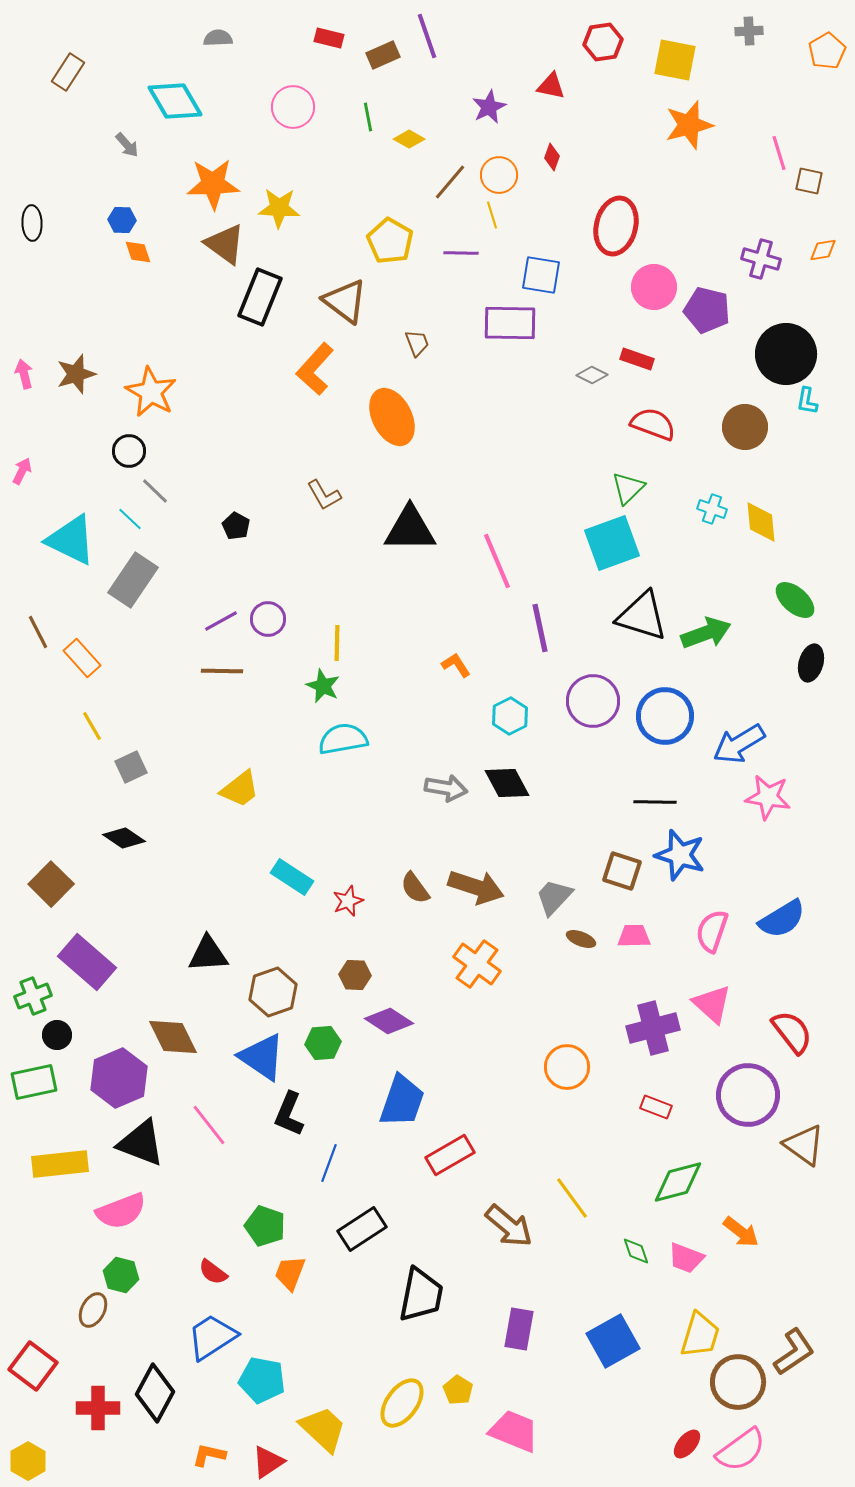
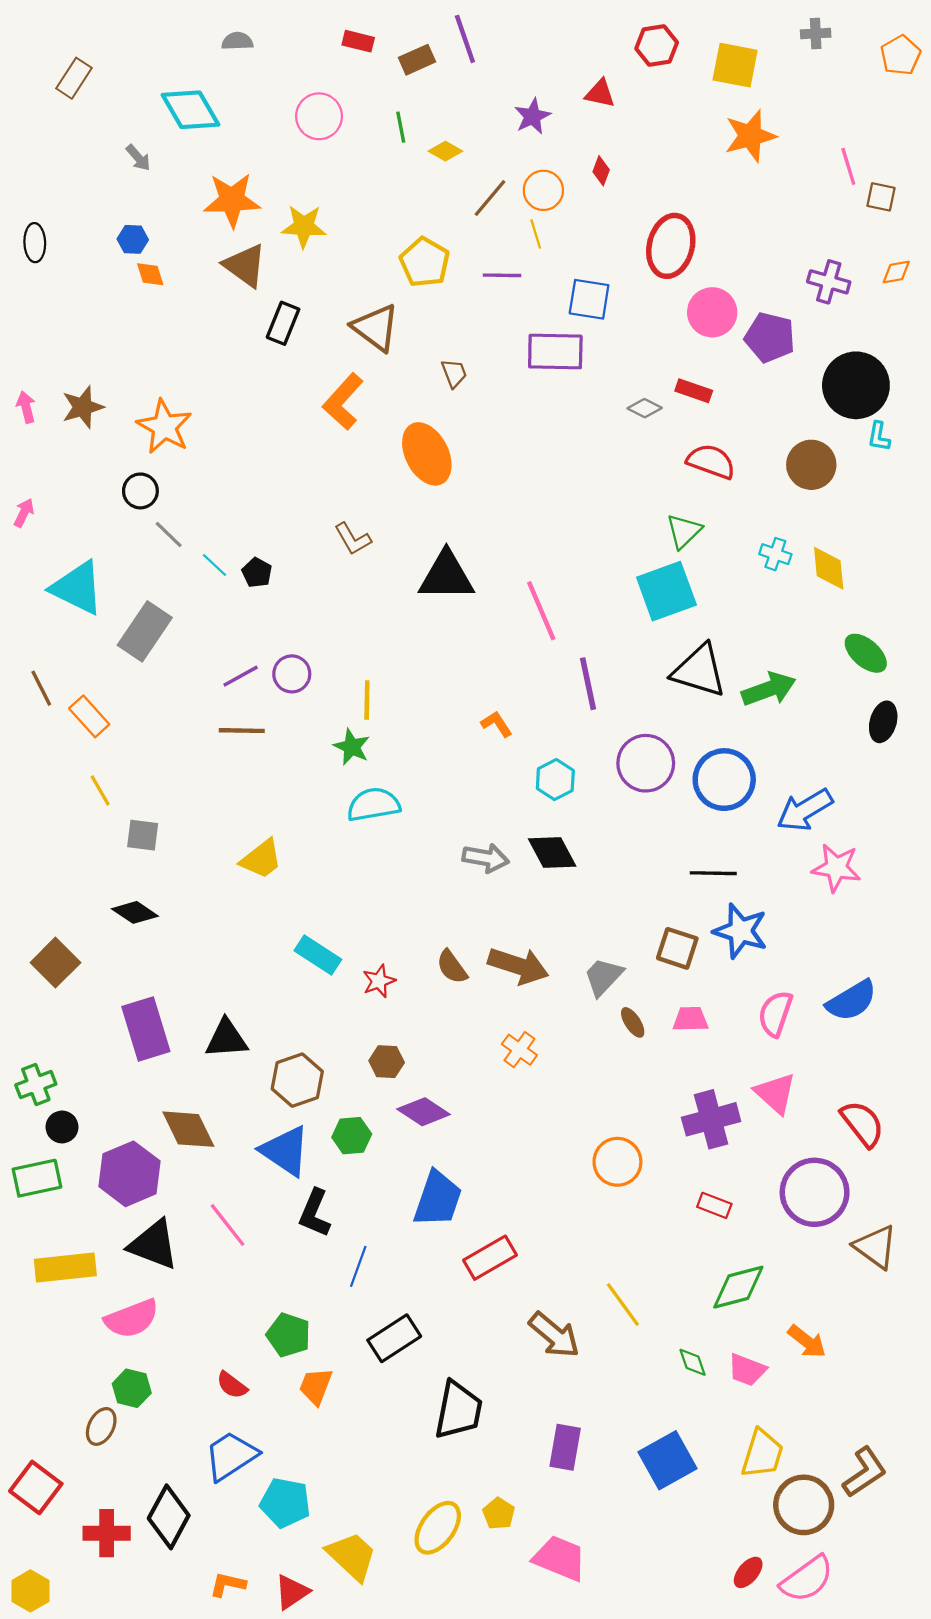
black rectangle: (260, 297) -> (283, 323), size x0.7
cyan line: (130, 519) -> (214, 565), moved
gray square: (131, 767) -> (143, 835), turned 32
brown ellipse: (581, 939) -> (633, 1022), turned 36
purple rectangle: (87, 962) -> (146, 1029), moved, turned 32
orange cross: (477, 964) -> (519, 1050), size x0.7

